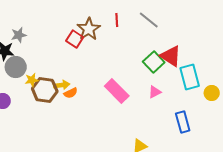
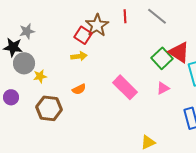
yellow arrow: (62, 85) -> (79, 56), moved
brown hexagon: (45, 90) -> (49, 108), moved

